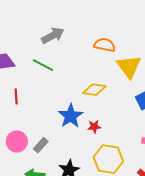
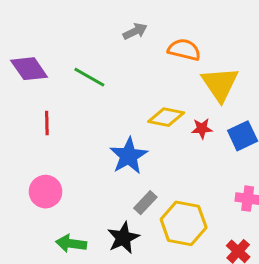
gray arrow: (53, 35) -> (135, 31), moved, size x0.7
red star: (94, 127) -> (202, 129), moved
gray rectangle: (41, 145) -> (145, 203), moved

